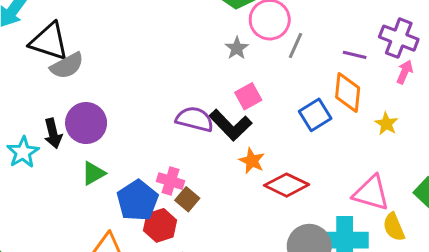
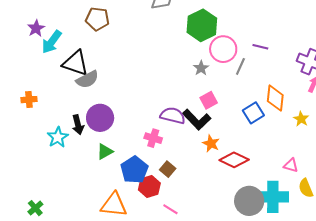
purple line: (355, 55) -> (260, 47), moved
pink cross: (170, 181) -> (153, 138), moved
pink triangle: (371, 193) -> (291, 165), size x0.6

